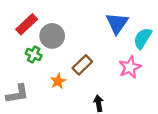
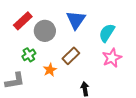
blue triangle: (117, 23) -> (76, 20), moved
cyan semicircle: (143, 38) -> (107, 33), moved
green cross: (34, 54) -> (29, 55), moved, turned 32

